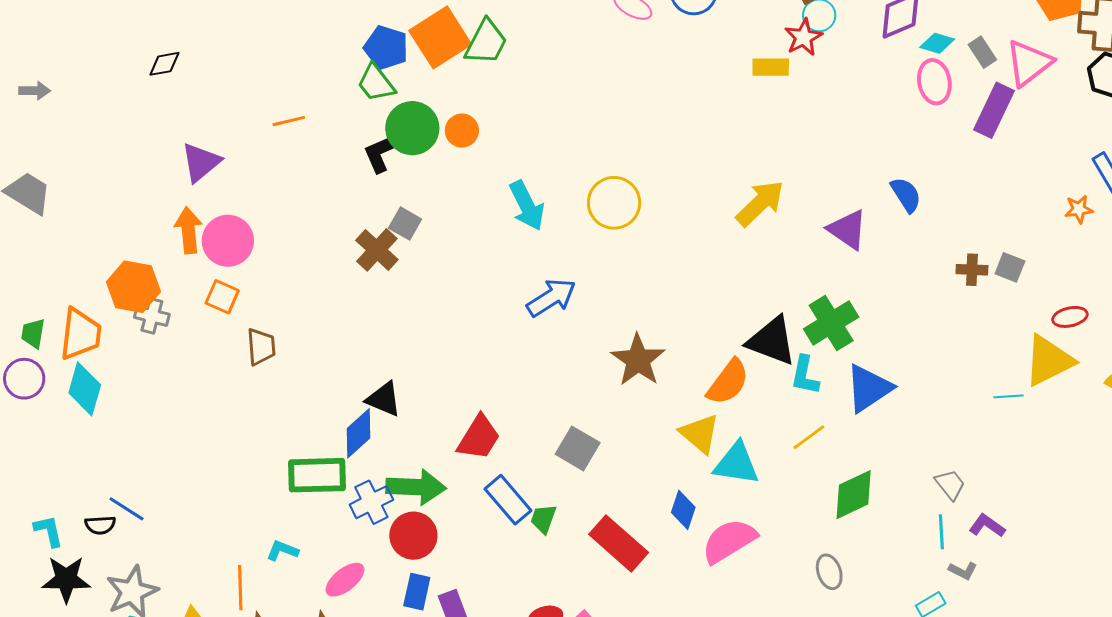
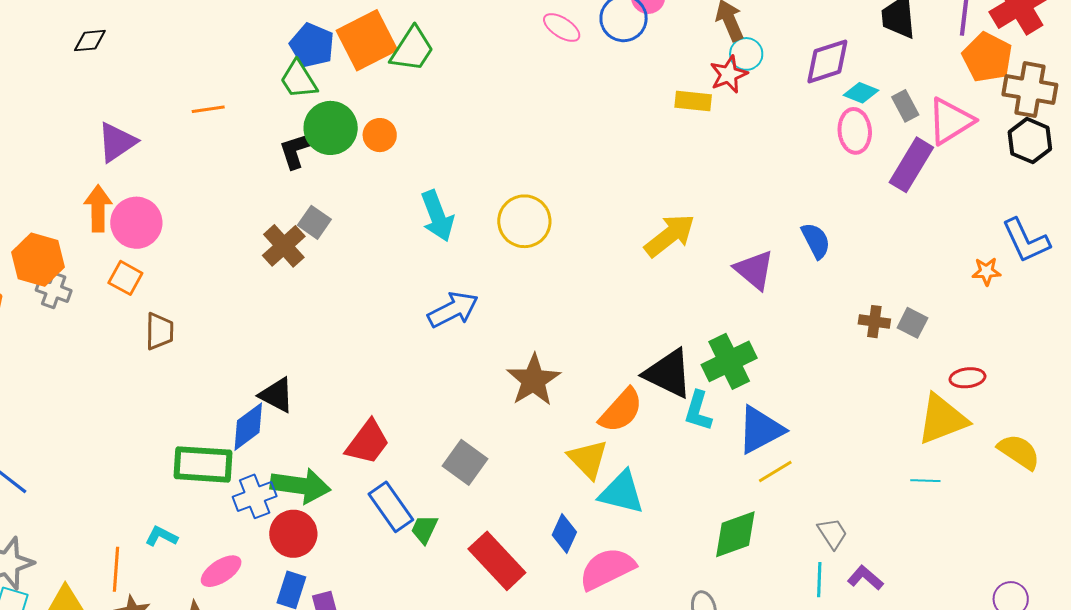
cyan line: (1009, 396) -> (925, 481), moved
yellow line: (809, 437) -> (775, 471), moved

